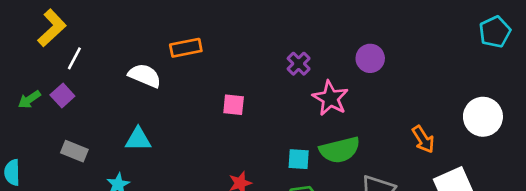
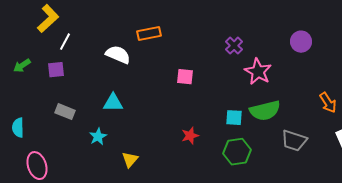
purple circle: (370, 58) -> (301, 42), moved
purple square: (62, 96) -> (56, 70), turned 36
green arrow: (29, 99) -> (22, 66), moved

